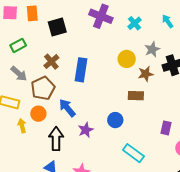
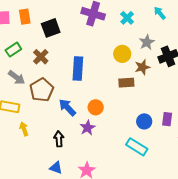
brown cross: (51, 62) -> (41, 57), moved
brown rectangle: (136, 96) -> (126, 83), moved
orange circle: (38, 114) -> (96, 107), moved
blue circle: (115, 120) -> (144, 121), moved
black arrow: (56, 139) -> (59, 139), size x0.7

